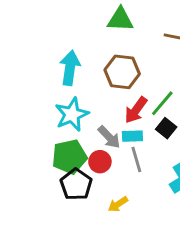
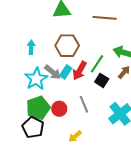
cyan arrow: (70, 68) -> (31, 47), size x0.6
cyan rectangle: (132, 136) -> (66, 72), moved, turned -48
gray arrow: (109, 137) -> (53, 72), moved
black pentagon: (76, 184) -> (33, 127), moved

